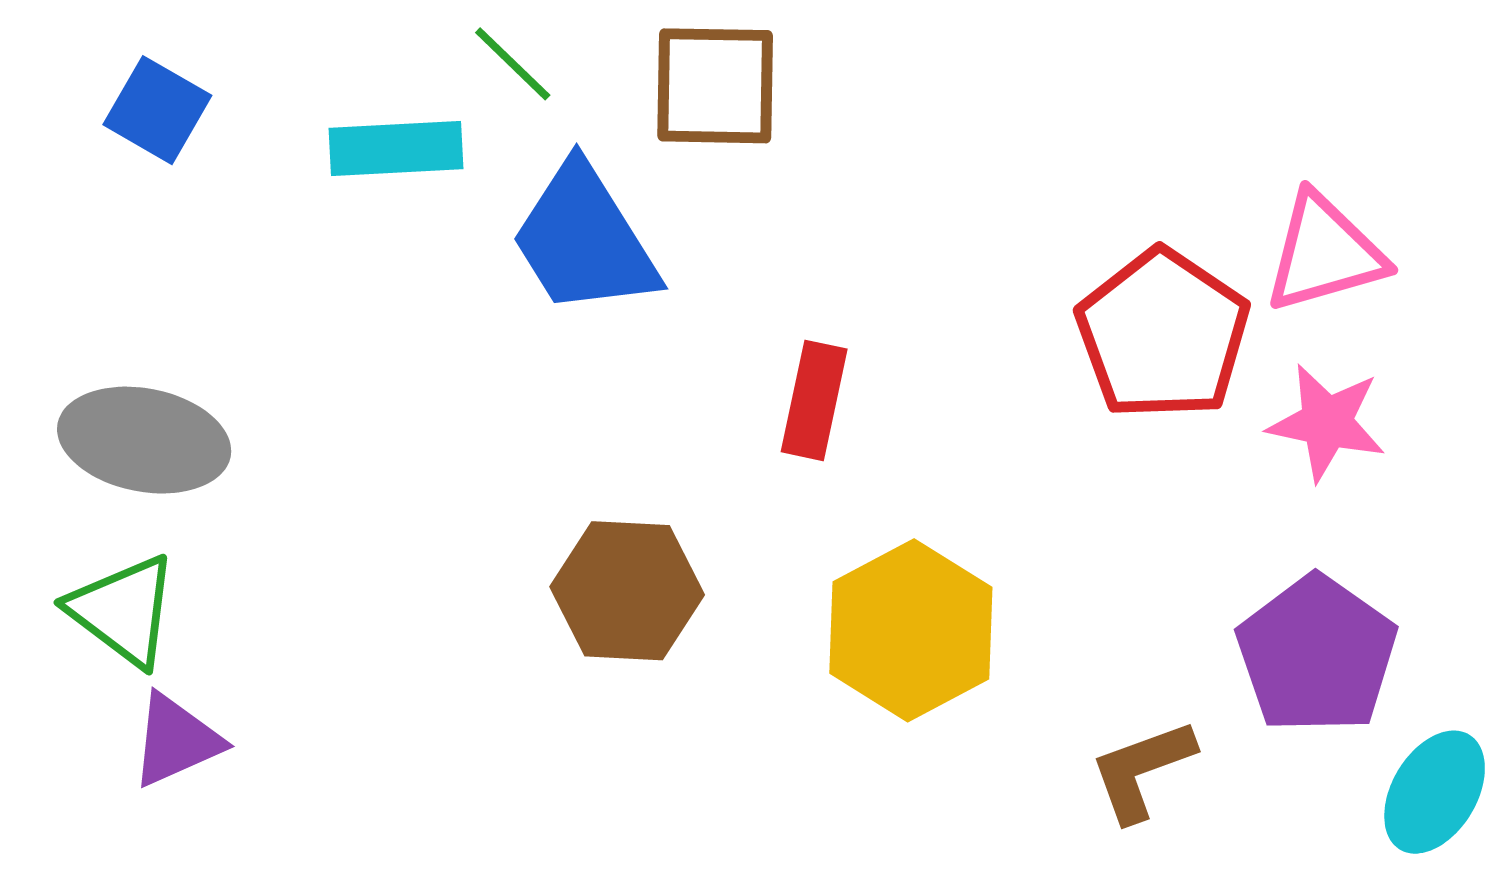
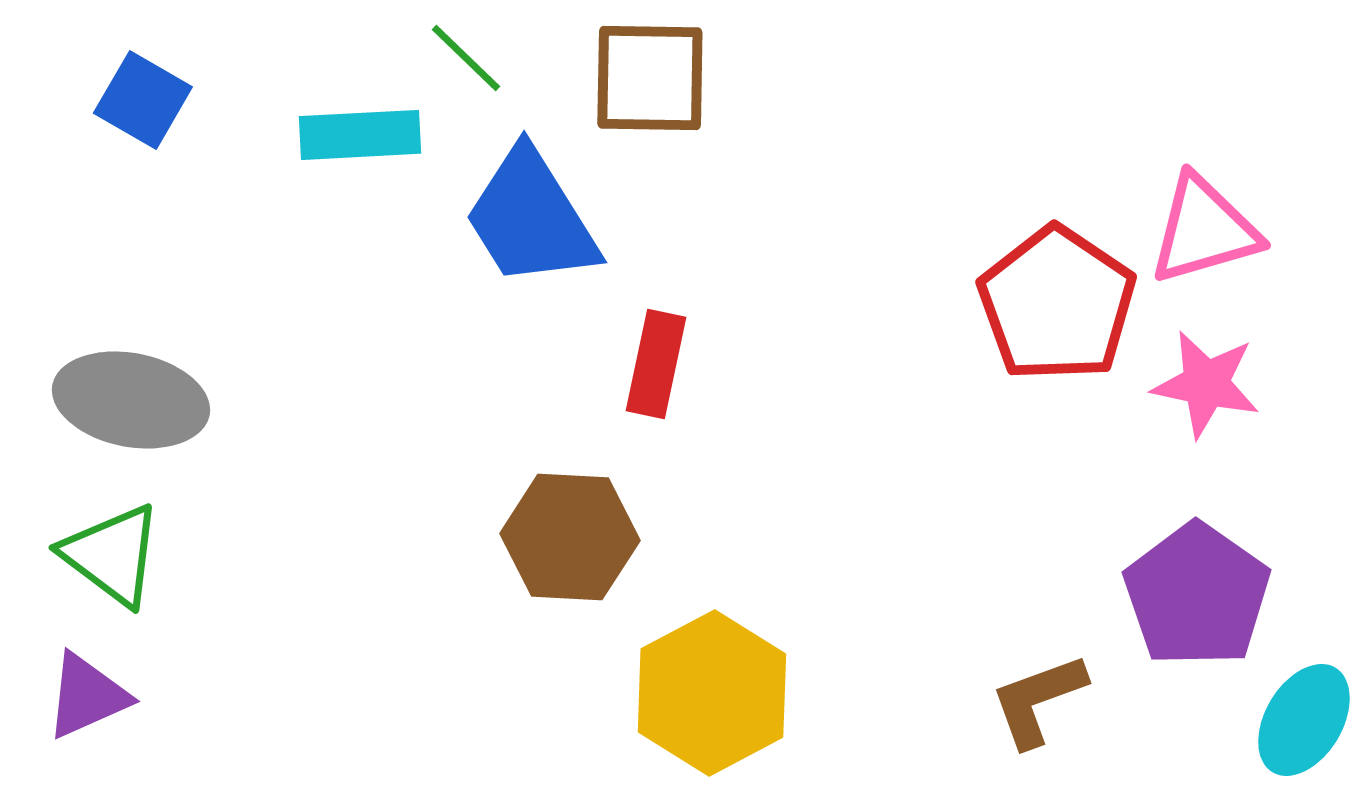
red rectangle: (814, 400) -> (656, 364), moved
yellow hexagon: (911, 630) -> (712, 693), moved
purple triangle: (176, 740) -> (87, 696), moved

